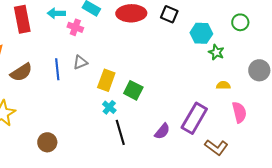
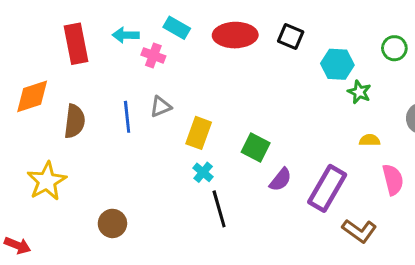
brown semicircle: (21, 72) -> (74, 121), turned -50
green square: (133, 90) -> (256, 148), moved
purple semicircle: (162, 131) -> (280, 180), moved

